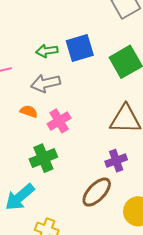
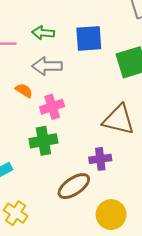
green arrow: (47, 51) -> (43, 33), moved
green cross: (43, 158) -> (43, 141), moved

